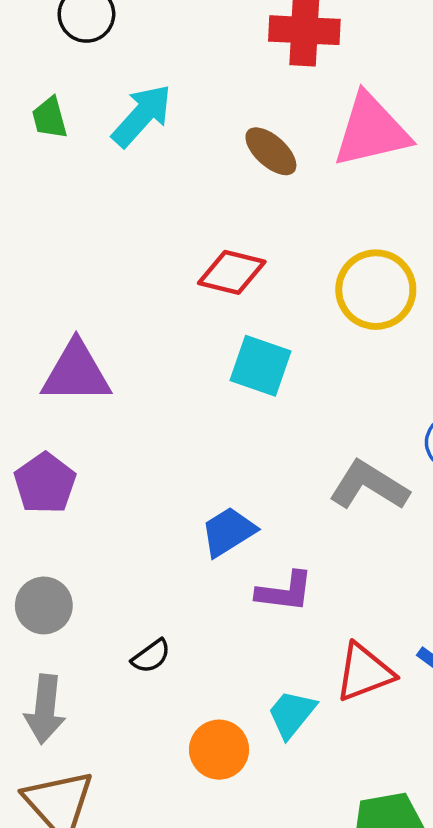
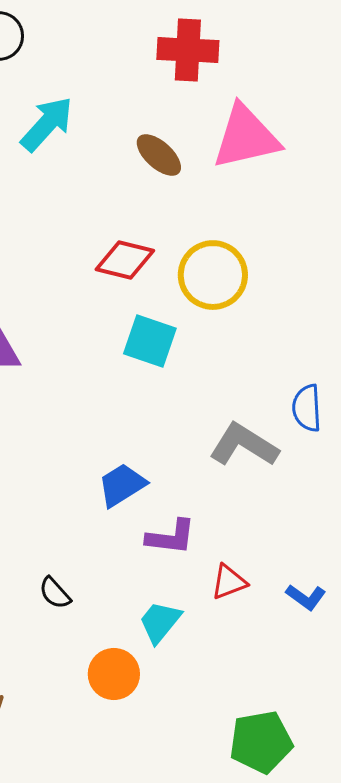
yellow circle: (376, 290) -> (213, 275), moved
black semicircle: (151, 656) -> (55, 593), turned 84
red triangle: (364, 672) -> (229, 582), moved, size x0.7
cyan trapezoid: (292, 714) -> (160, 622), moved

